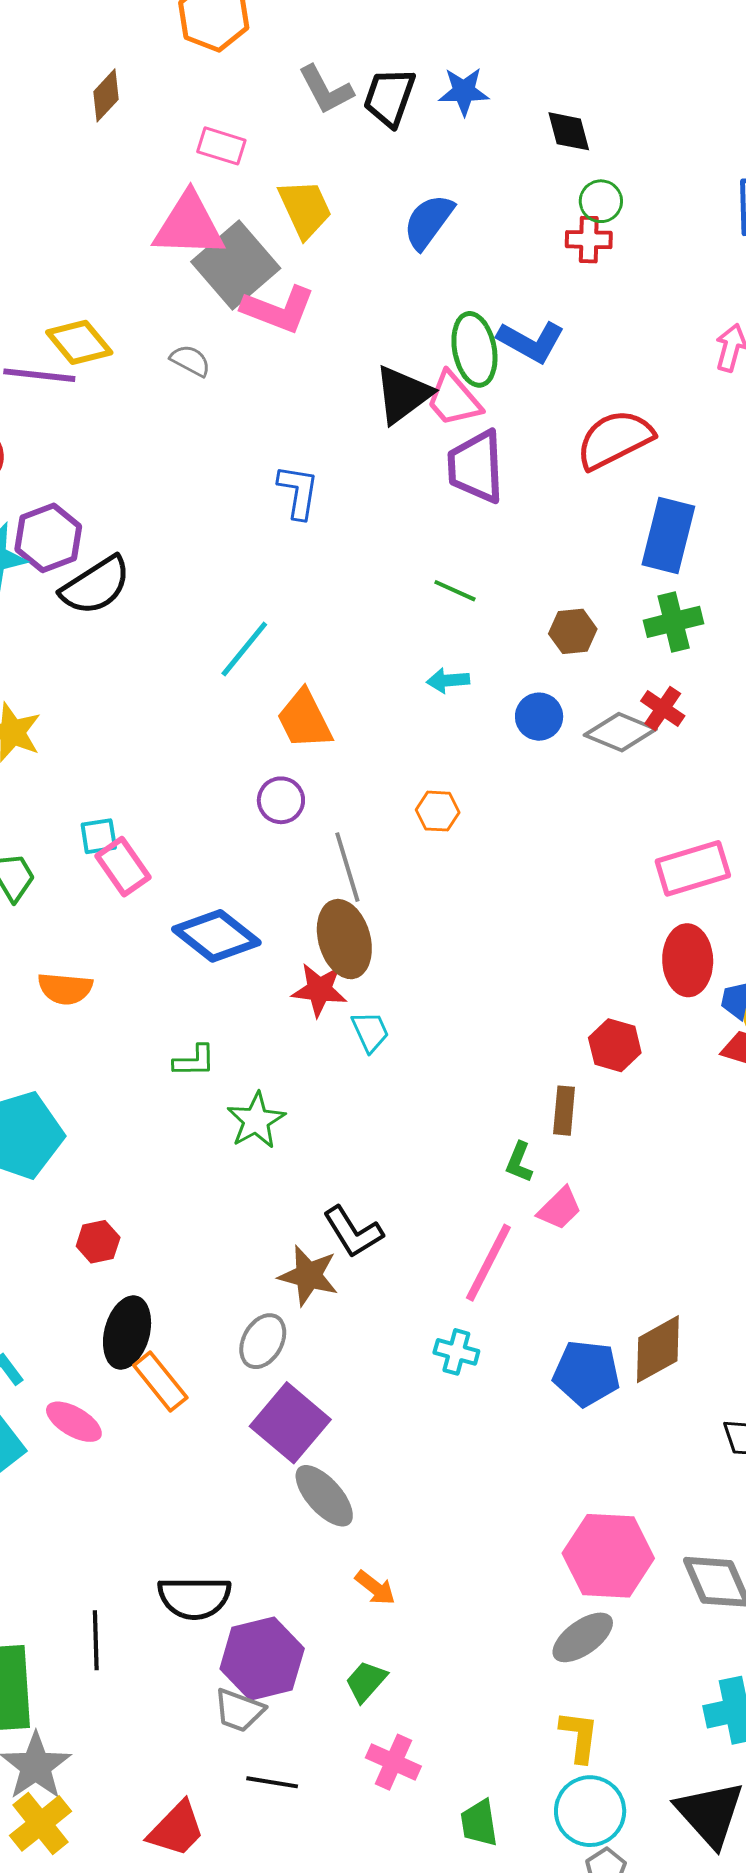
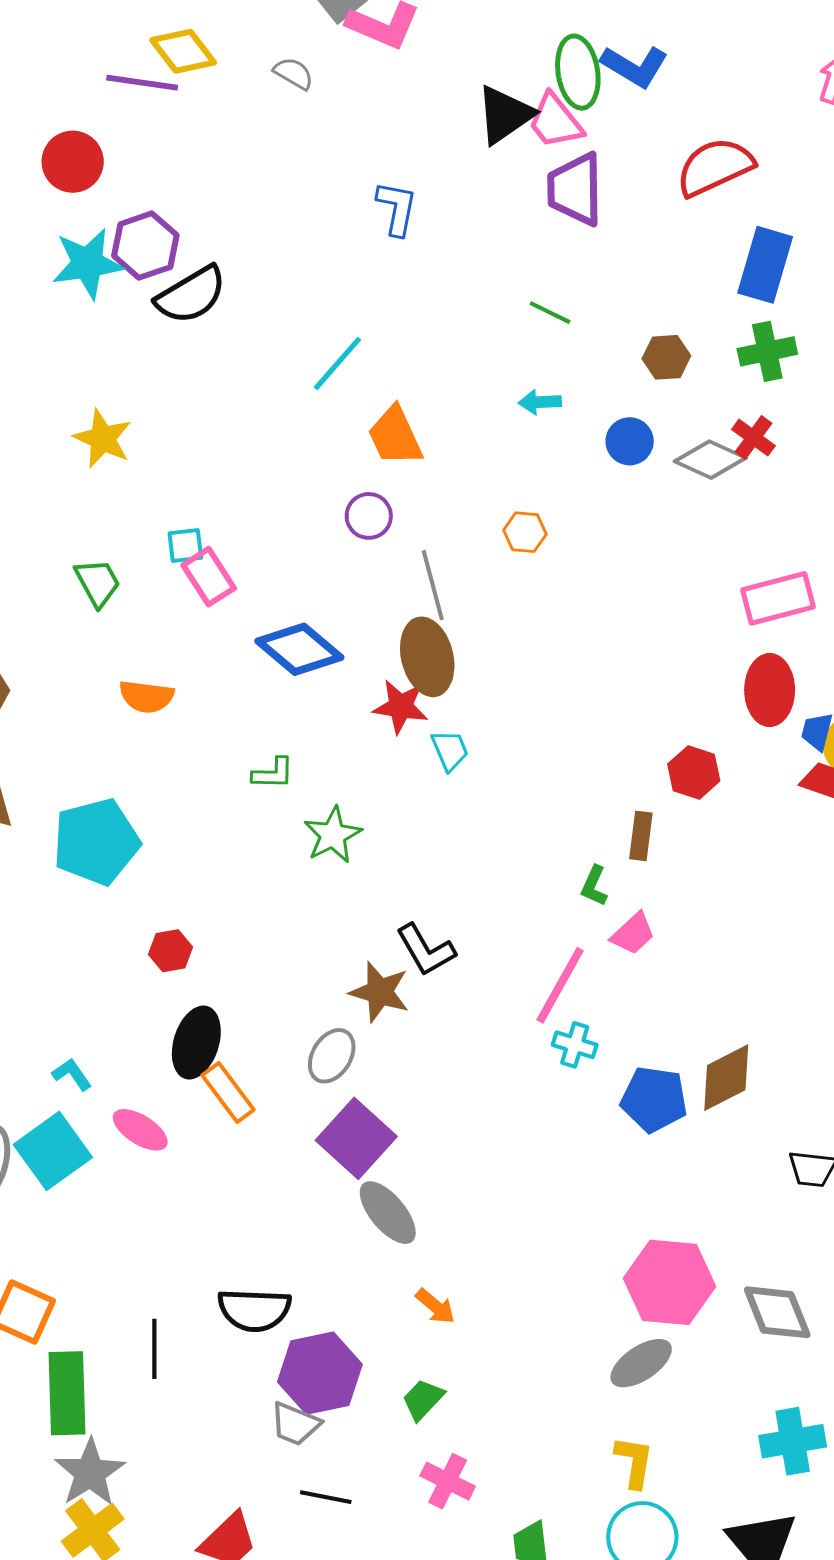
cyan cross: (456, 1352) -> (575, 1045), moved

